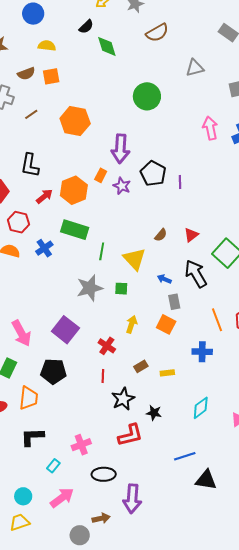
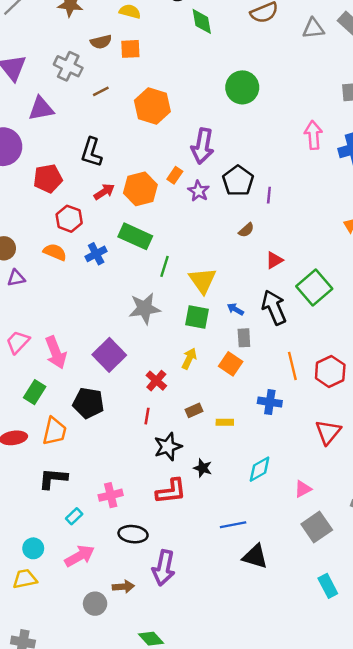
gray triangle: (195, 68) -> (313, 28), moved
brown semicircle: (161, 235) -> (246, 230), moved
green square: (121, 289) -> (197, 317), moved, size x1.5

